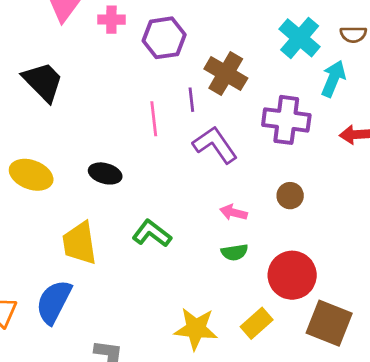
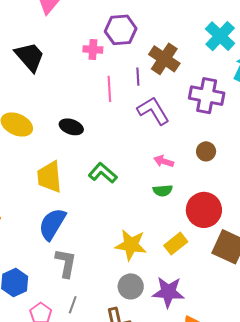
pink cross: (111, 20) -> (93, 49), moved
blue semicircle: (54, 302) -> (52, 224), moved

